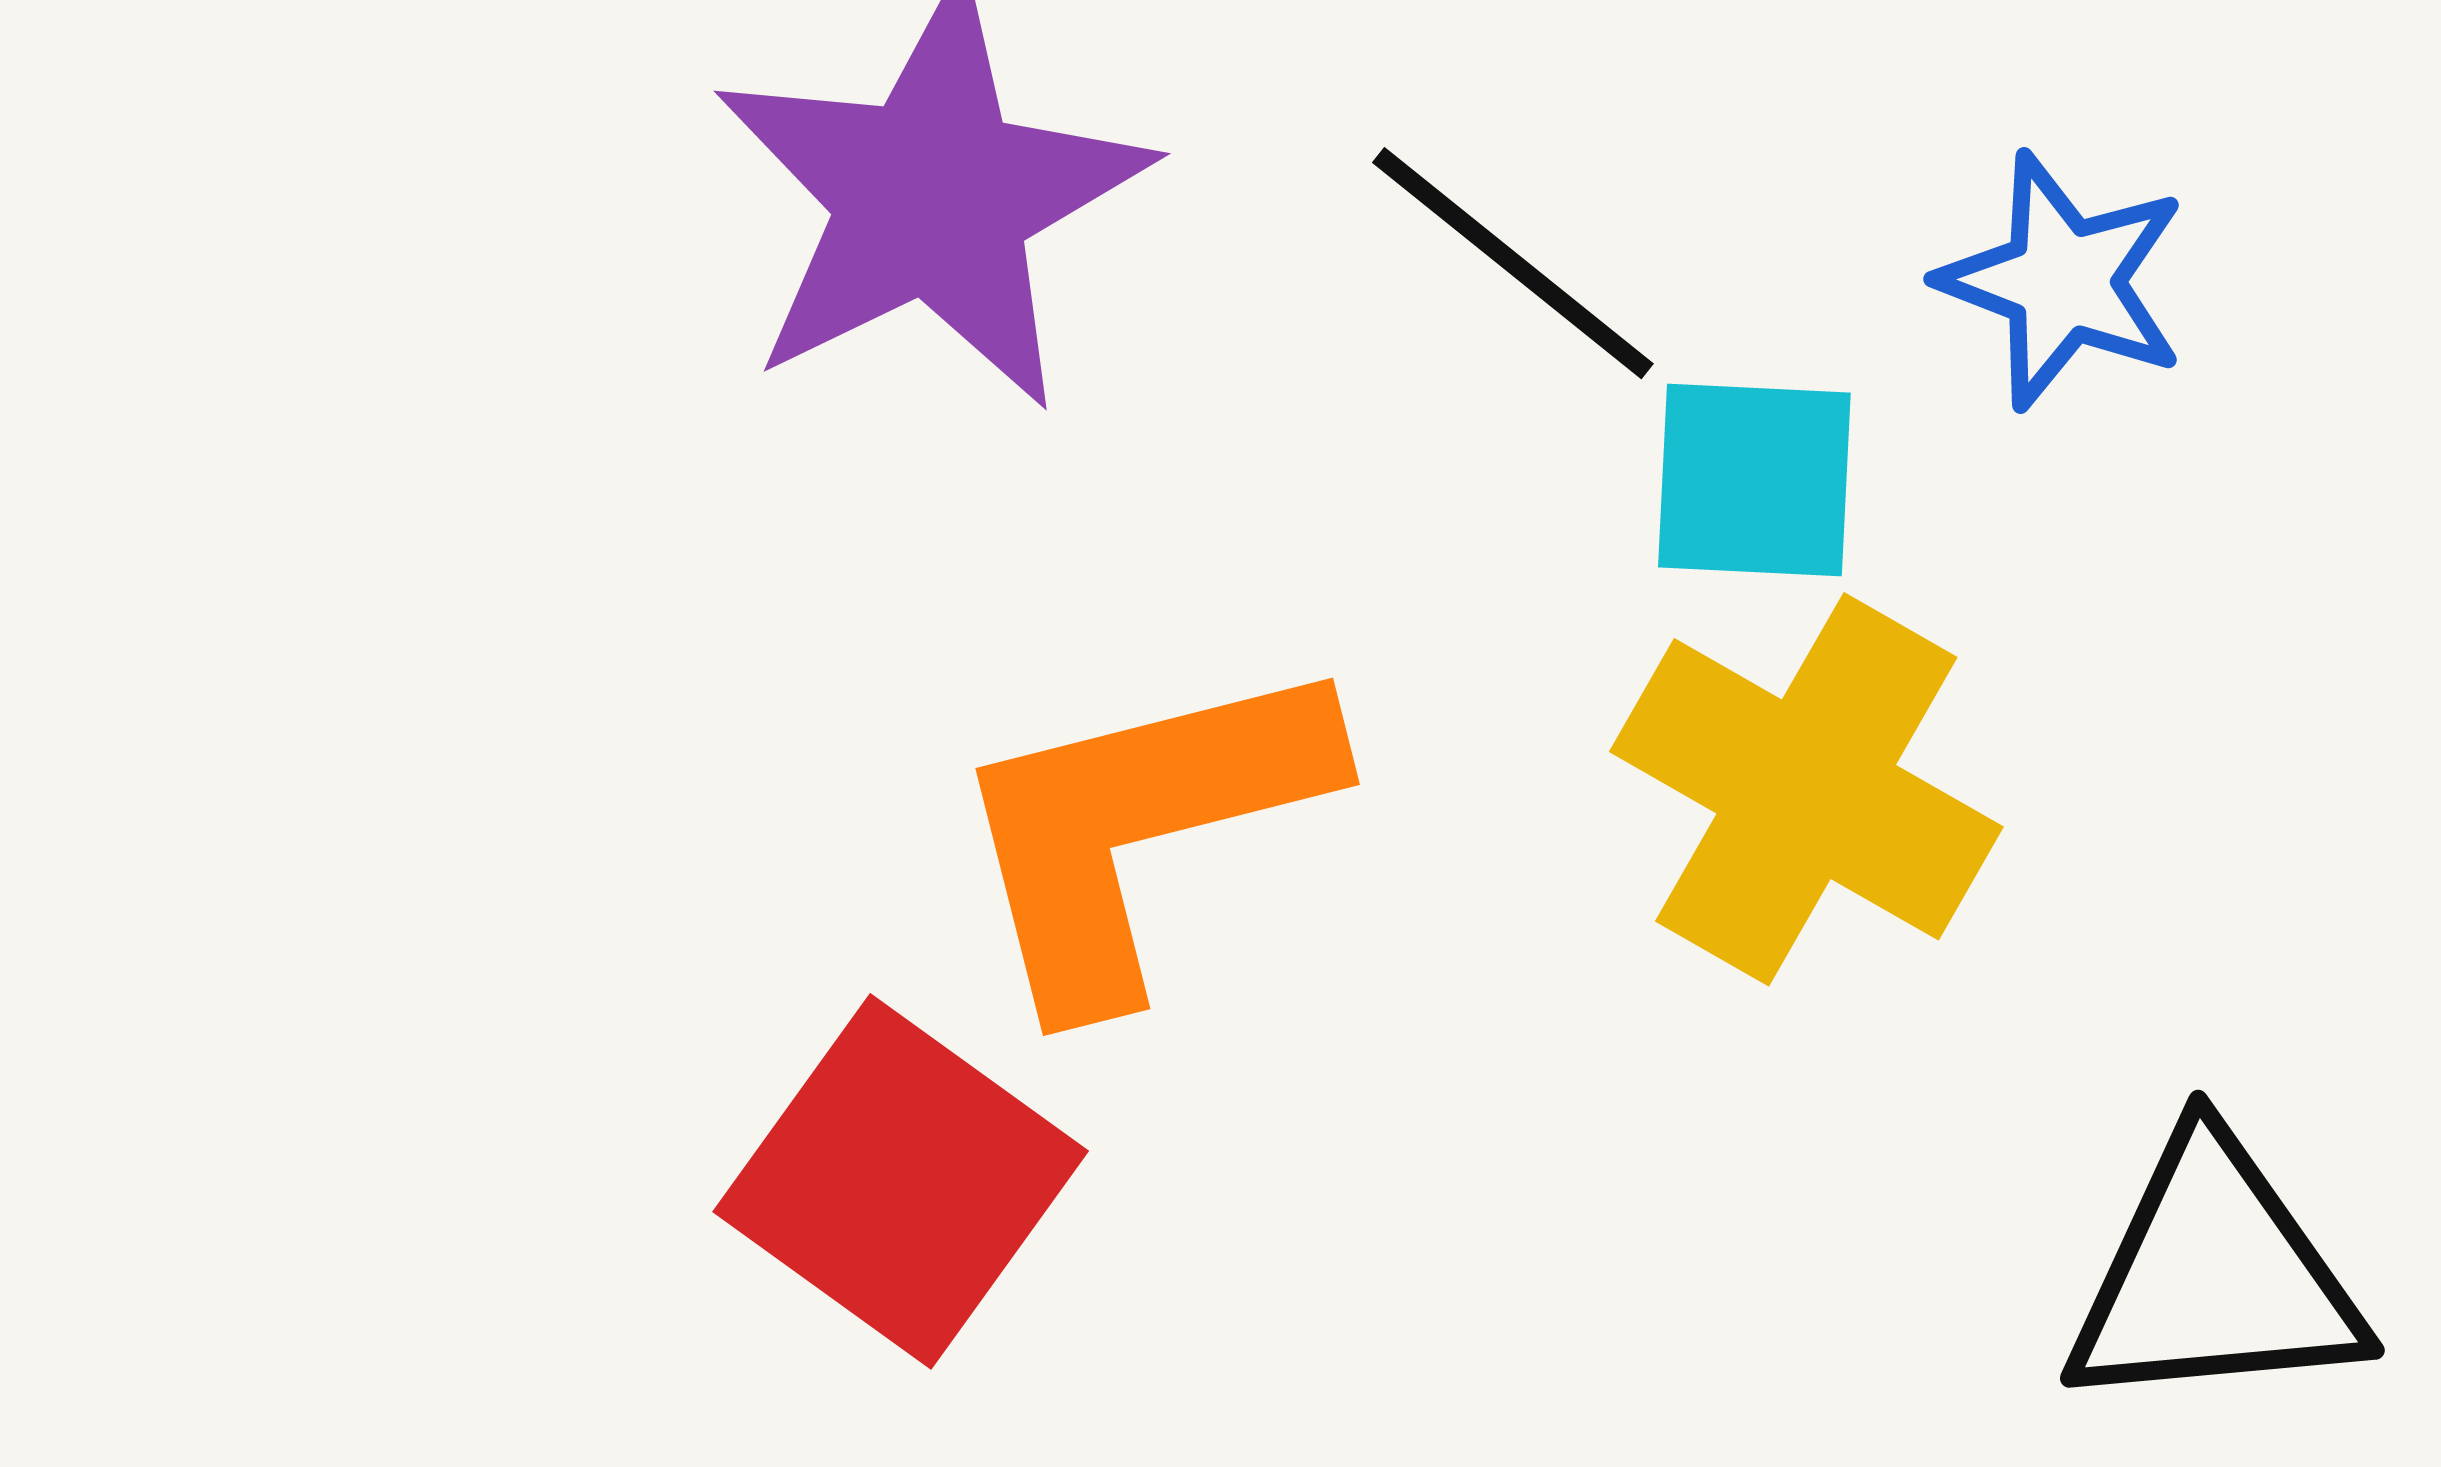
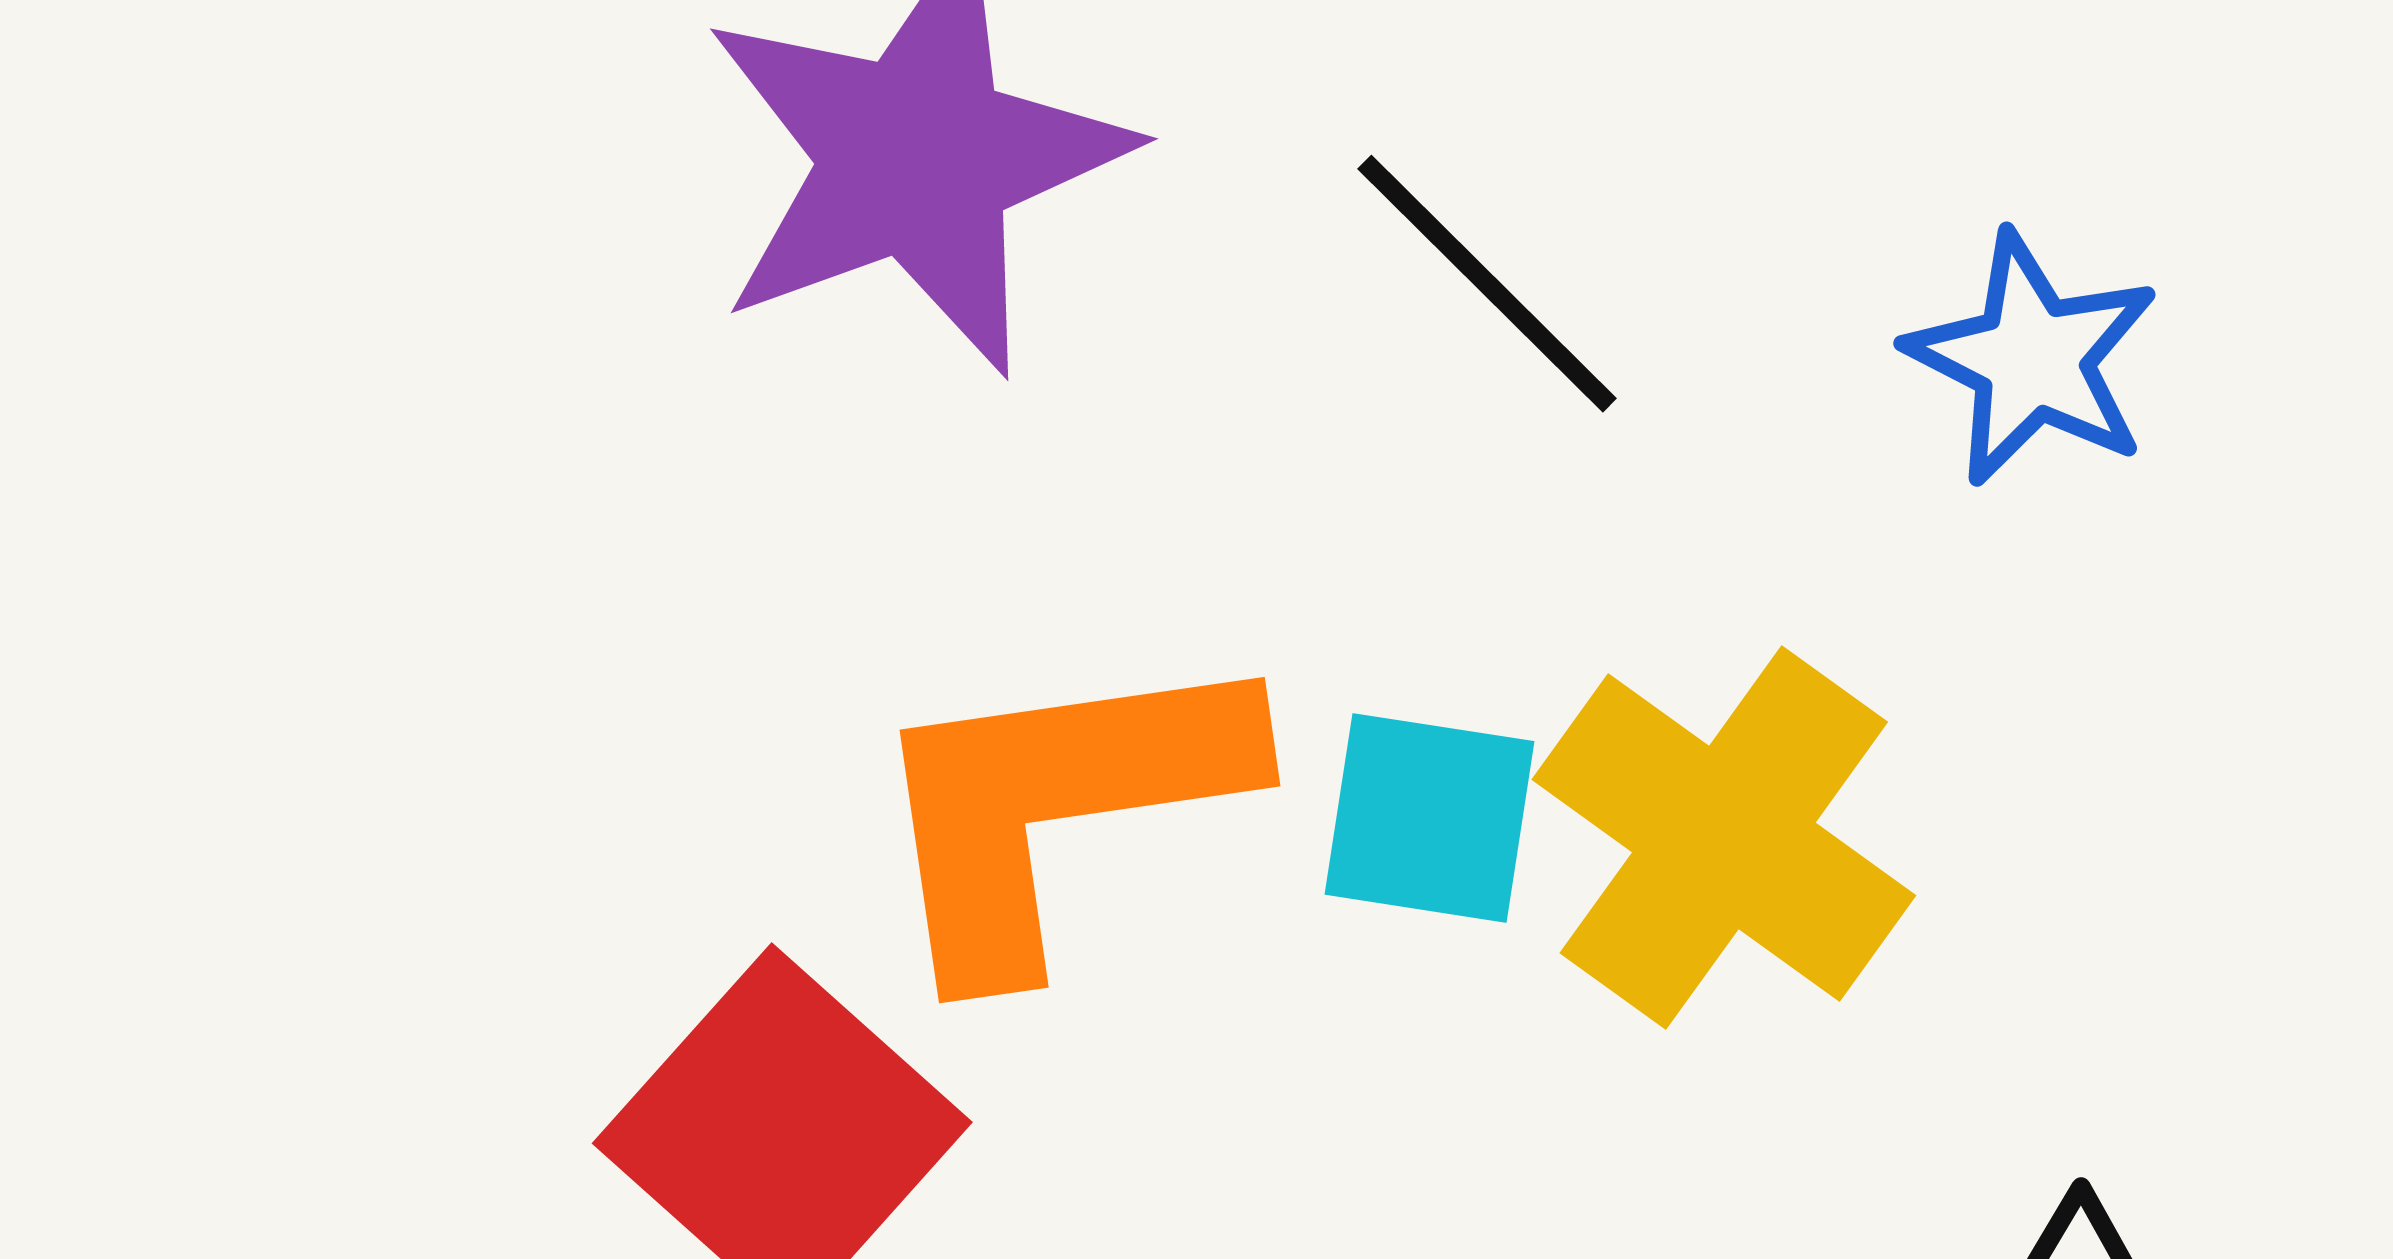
cyan square: (1754, 480) -> (1430, 818), moved

